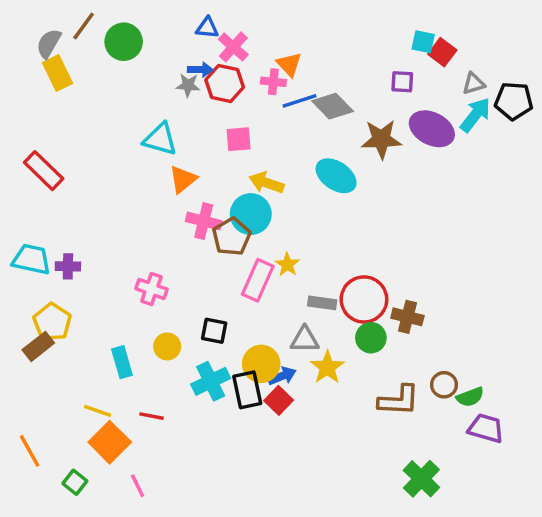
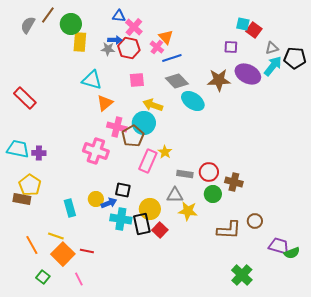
yellow rectangle: (57, 73) -> (80, 42), moved, turned 30
pink cross: (273, 82) -> (157, 47), turned 32
gray diamond: (333, 106) -> (177, 81), moved
pink cross: (151, 289) -> (96, 151), moved, size x1.4
red circle: (364, 299) -> (209, 172), size x0.7
brown rectangle: (38, 346) -> (22, 199), turned 48
yellow star: (327, 367) -> (188, 211), turned -30
blue arrow: (282, 376) -> (109, 203), moved
cyan cross: (211, 381) -> (121, 219), turned 35
green semicircle: (470, 397) -> (292, 253), moved
red line: (151, 416) -> (87, 251), moved
orange line: (30, 451) -> (32, 245), moved

